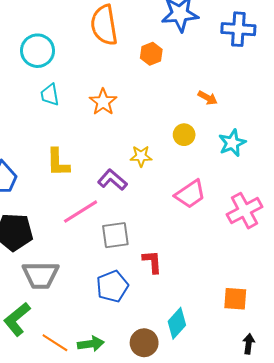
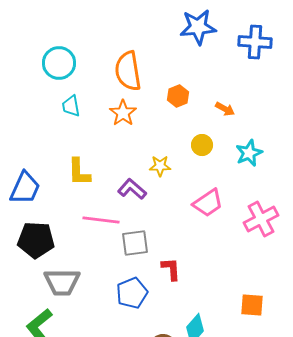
orange semicircle: (104, 25) -> (128, 71), moved
orange hexagon: (151, 54) -> (178, 96), moved
pink line: (81, 212) -> (101, 220), turned 39

